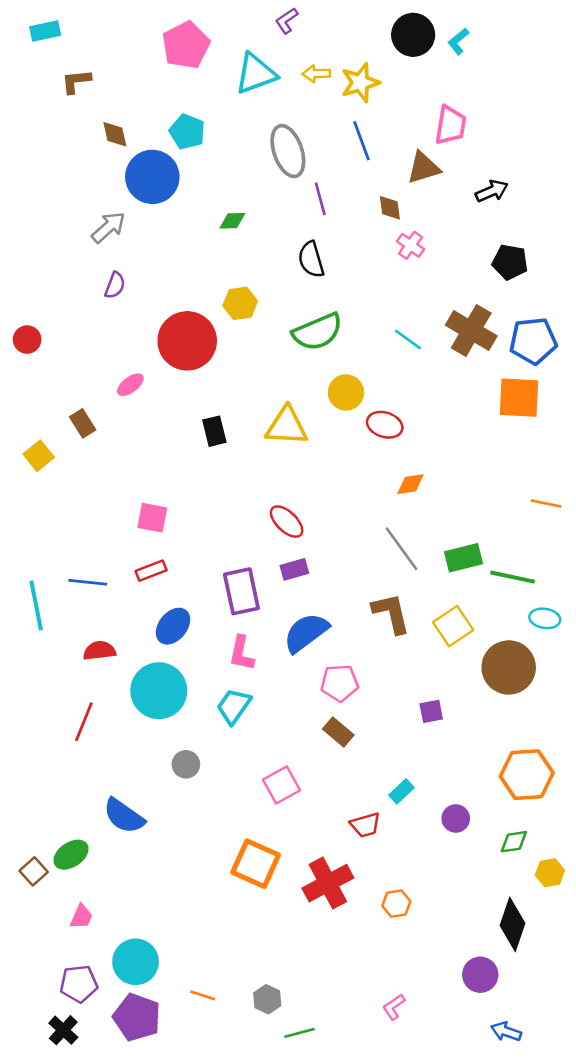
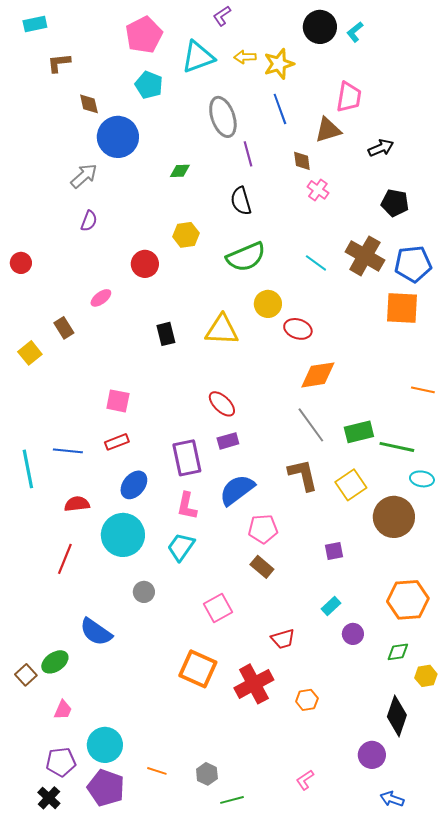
cyan pentagon: (187, 132) -> (149, 85), moved
red circle: (187, 341) -> (145, 264), size x0.6
orange diamond: (411, 484) -> (318, 375), size x1.6
cyan rectangle: (402, 791) -> (331, 606), moved

